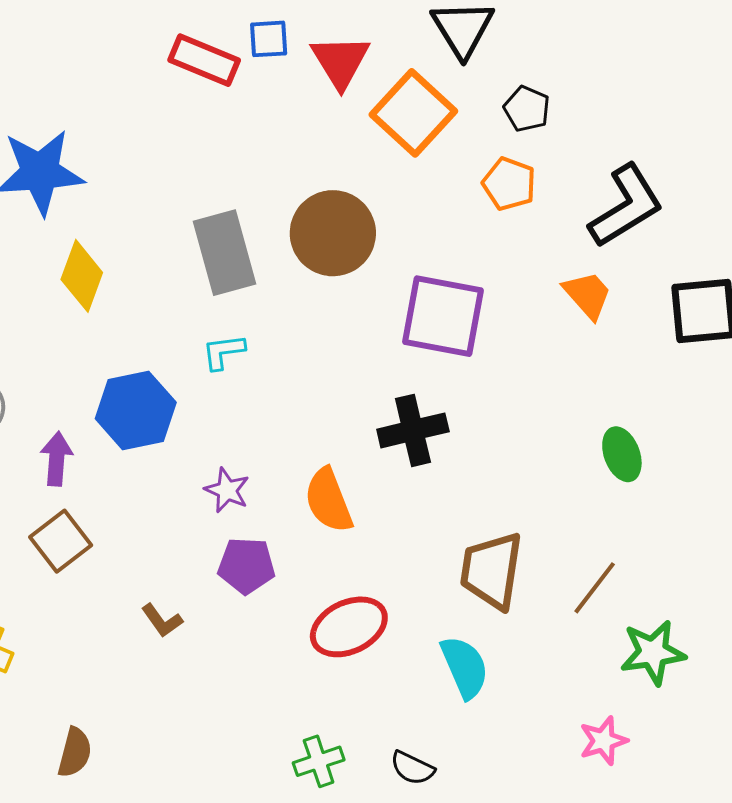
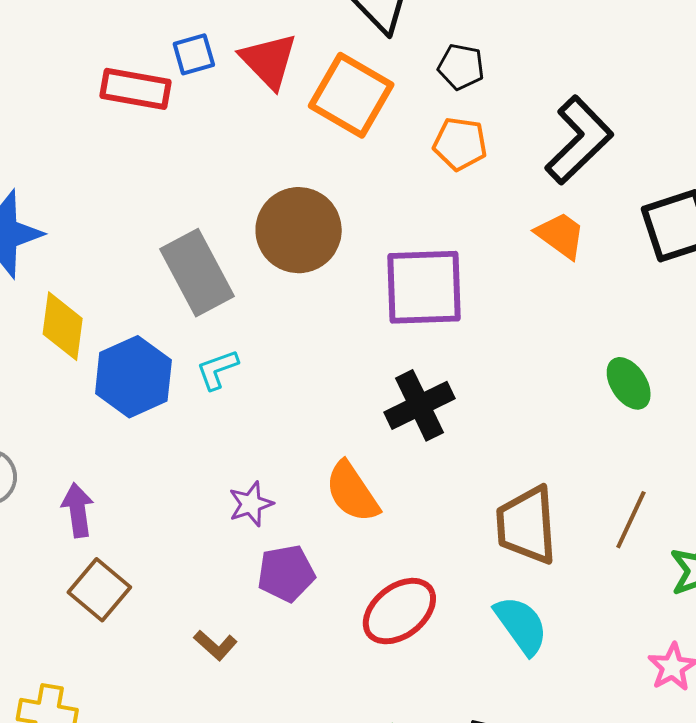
blue hexagon: (136, 411) -> (133, 377), moved
purple star: (227, 490) -> (251, 504), turned -30

